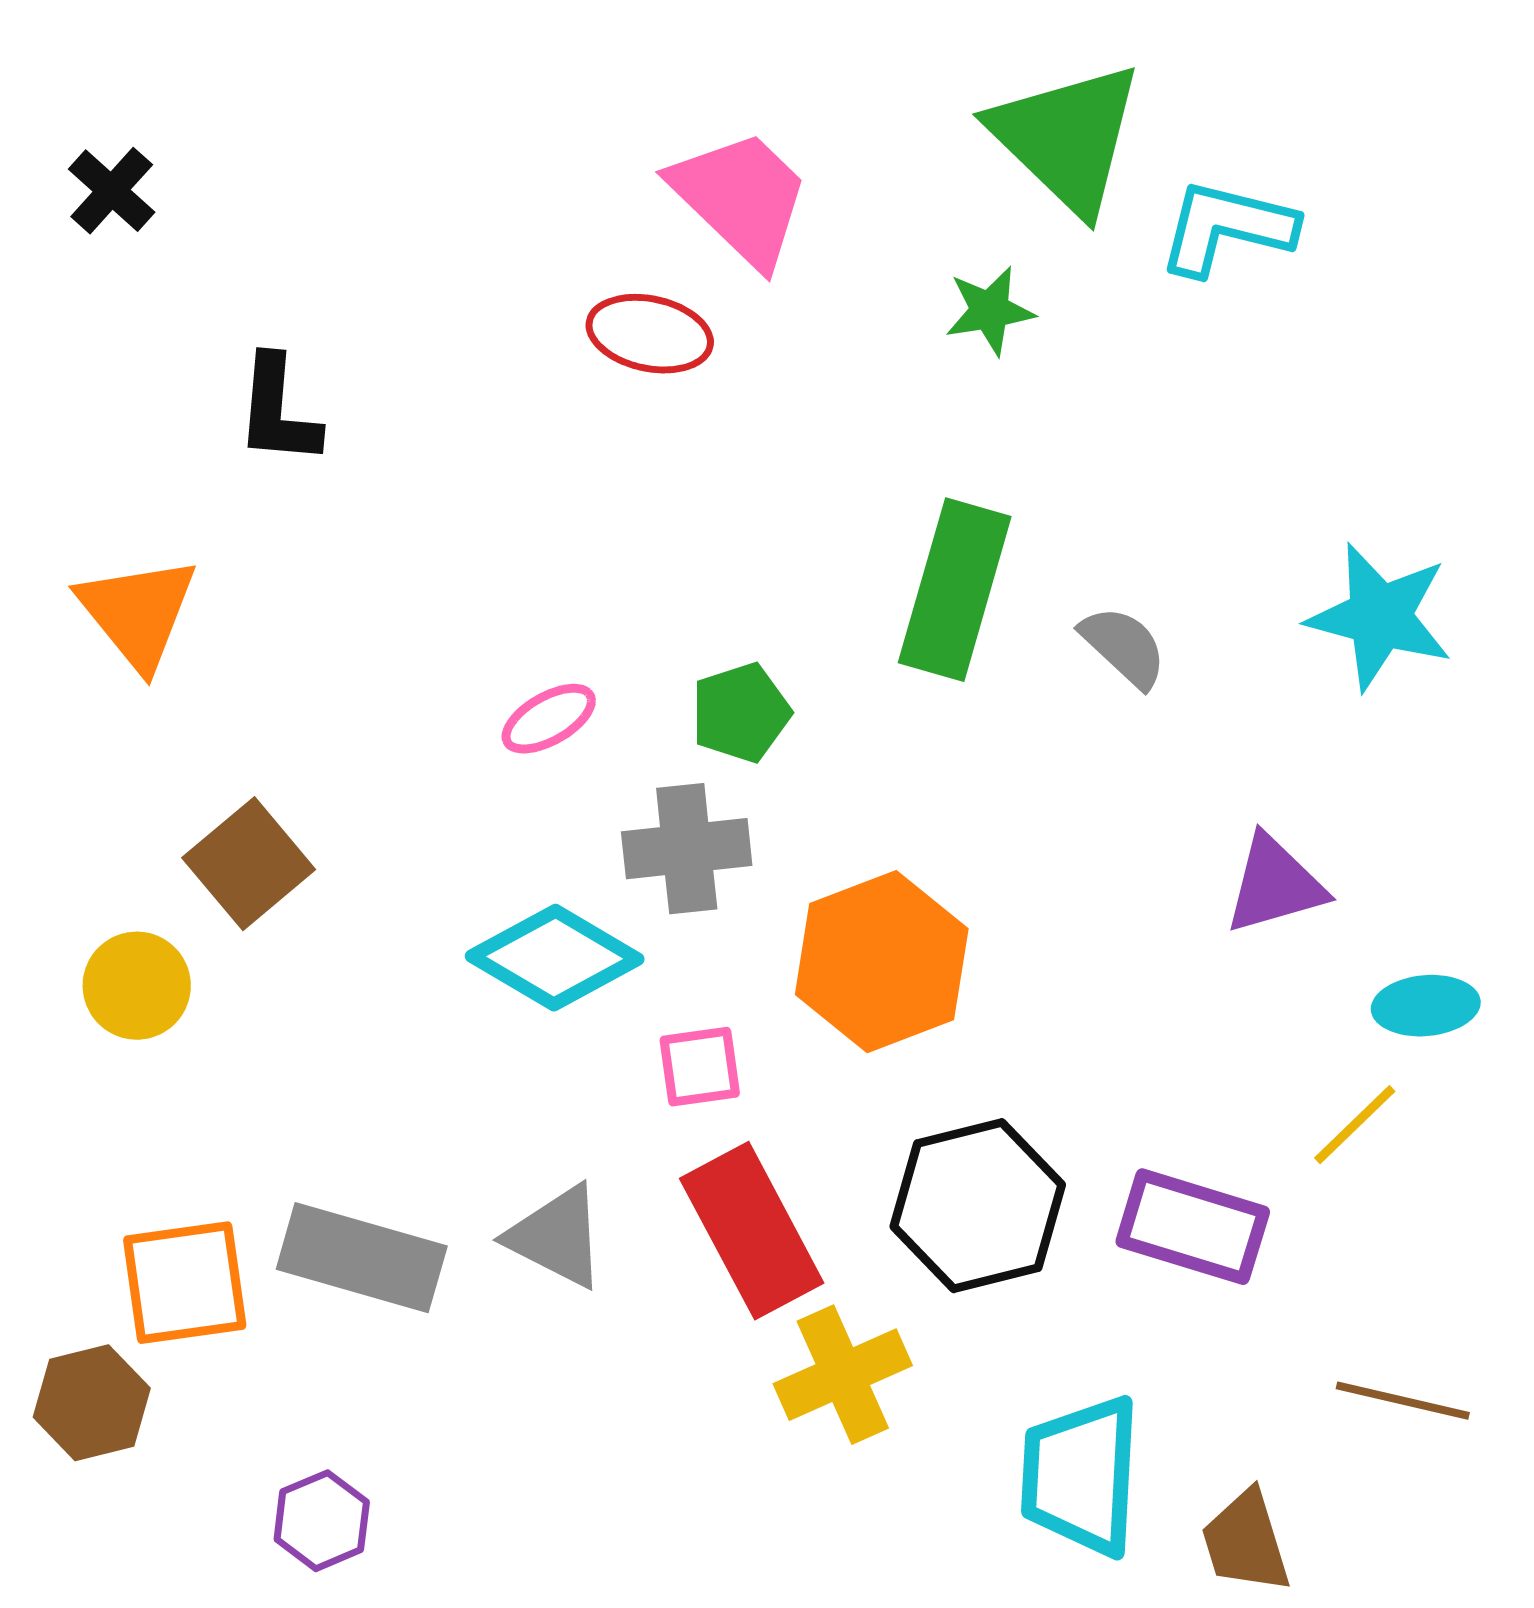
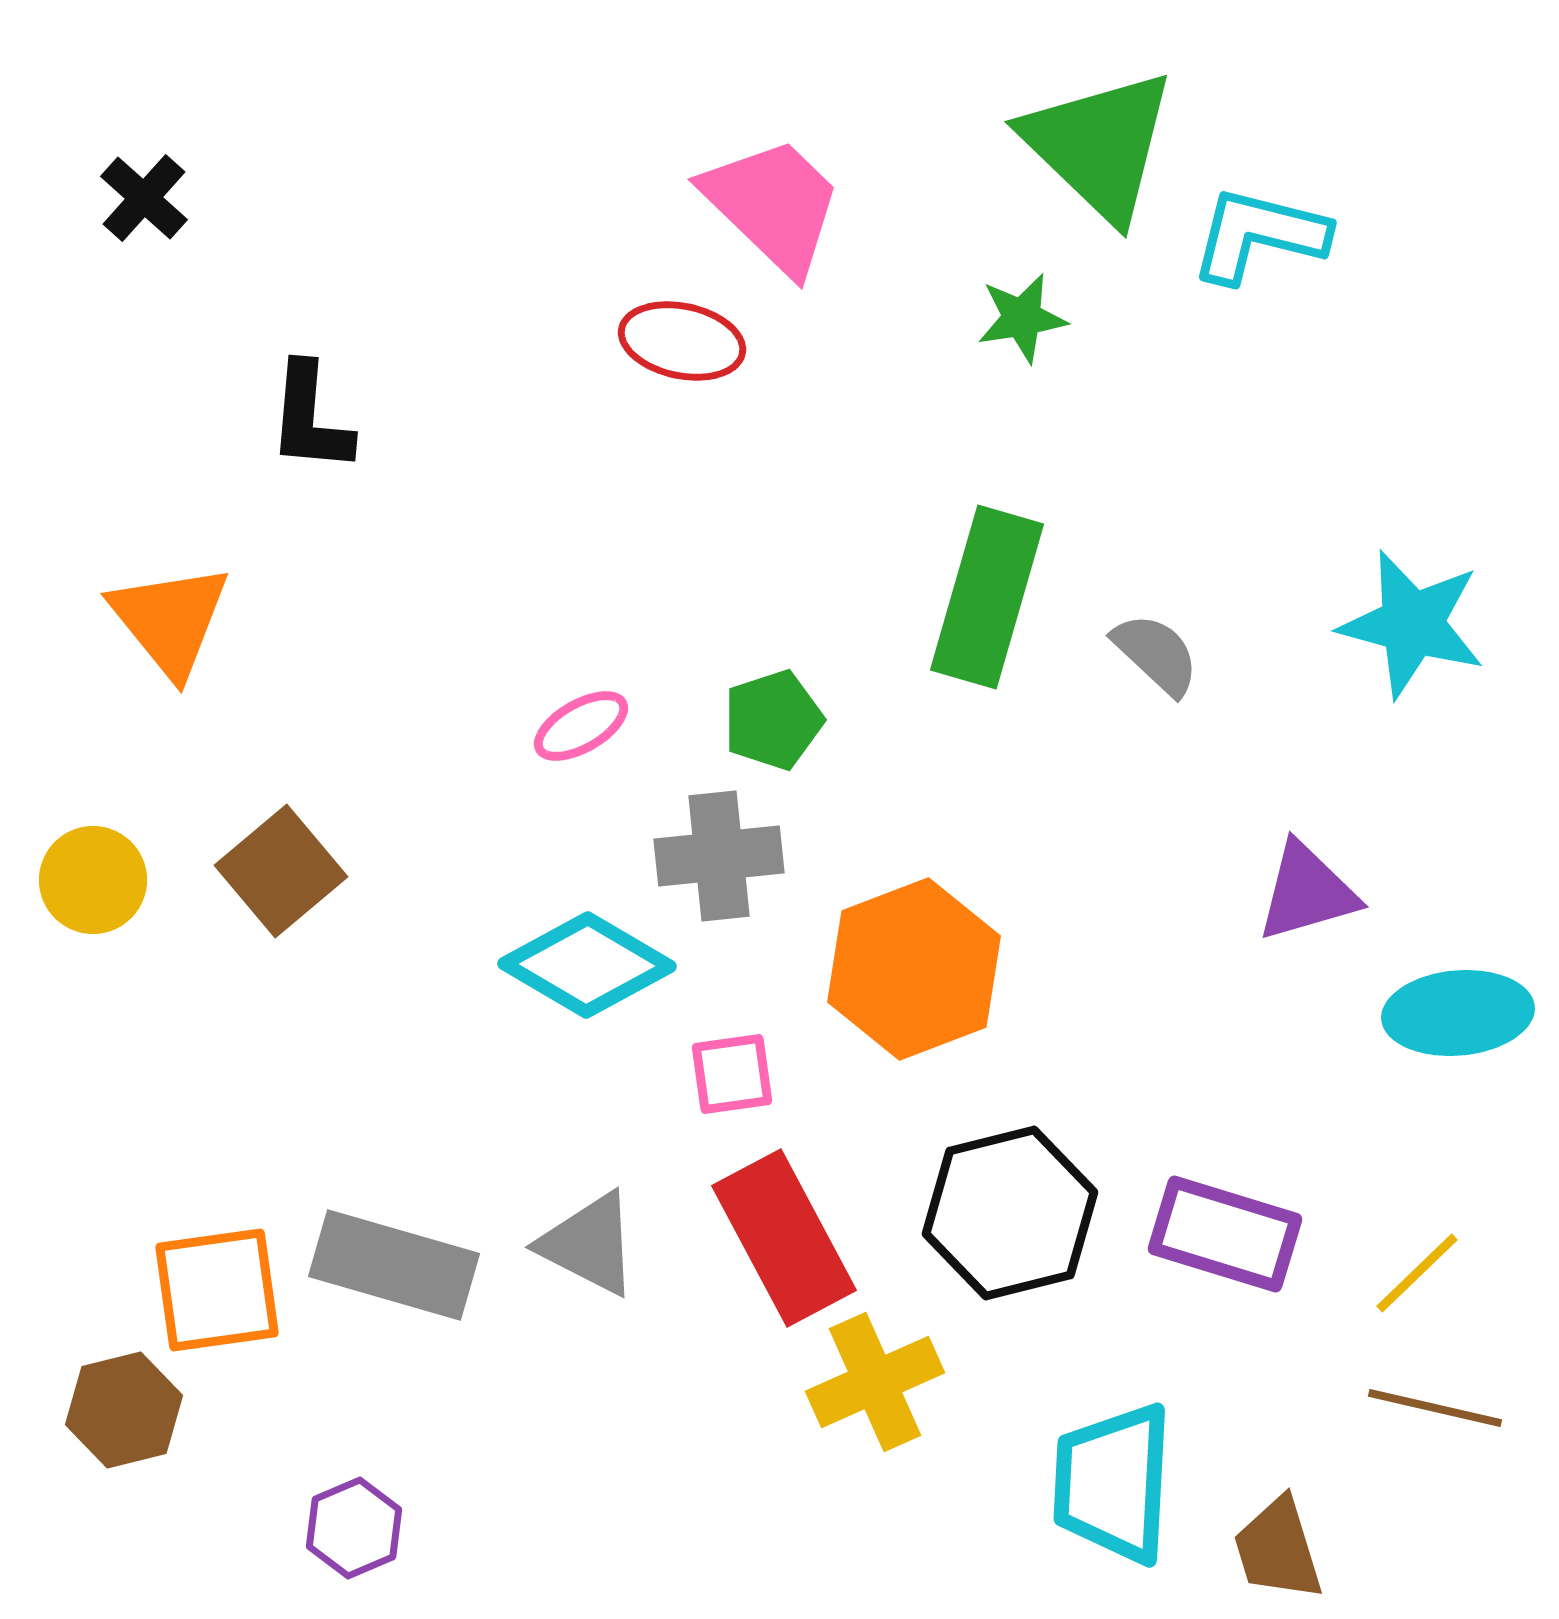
yellow circle: (137, 986) -> (93, 880), moved
cyan ellipse: (1426, 1006) -> (1458, 1013), size x1.4
yellow line: (1355, 1125) -> (1417, 1273), moved

